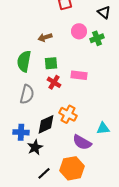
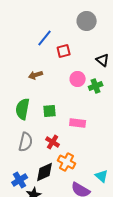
brown arrow: (45, 37) -> (36, 75), moved
red cross: (54, 82) -> (53, 142), moved
cyan triangle: (103, 128) -> (102, 176), turned 48
blue cross: (21, 132) -> (20, 180), turned -35

